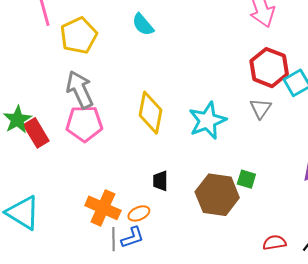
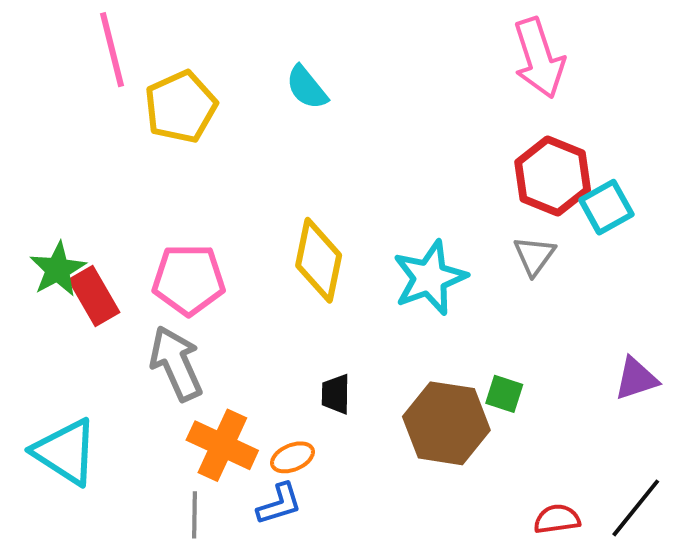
gray arrow: (80, 90) -> (176, 363), moved
gray line: (113, 239) -> (195, 515), moved

